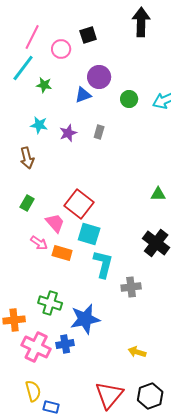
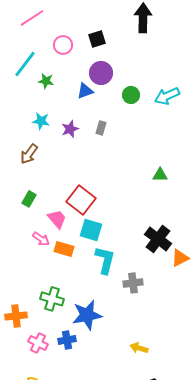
black square: (88, 35) -> (97, 39), moved
pink line: (32, 37) -> (32, 18), moved, turned 30
brown arrow: (27, 158) -> (29, 154), turned 50
green triangle: (158, 194) -> (160, 175), moved
pink cross: (36, 347) -> (38, 343), size x0.7

